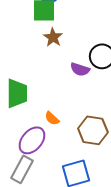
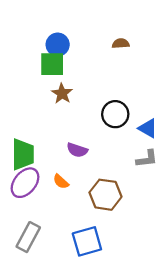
purple semicircle: (80, 69) -> (77, 150), moved
purple ellipse: (32, 140) -> (25, 183), moved

